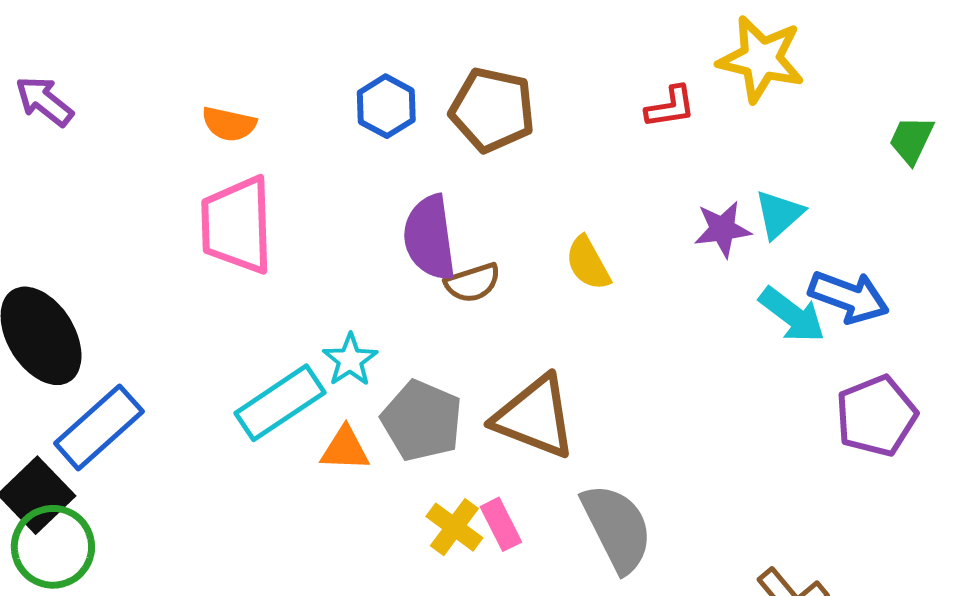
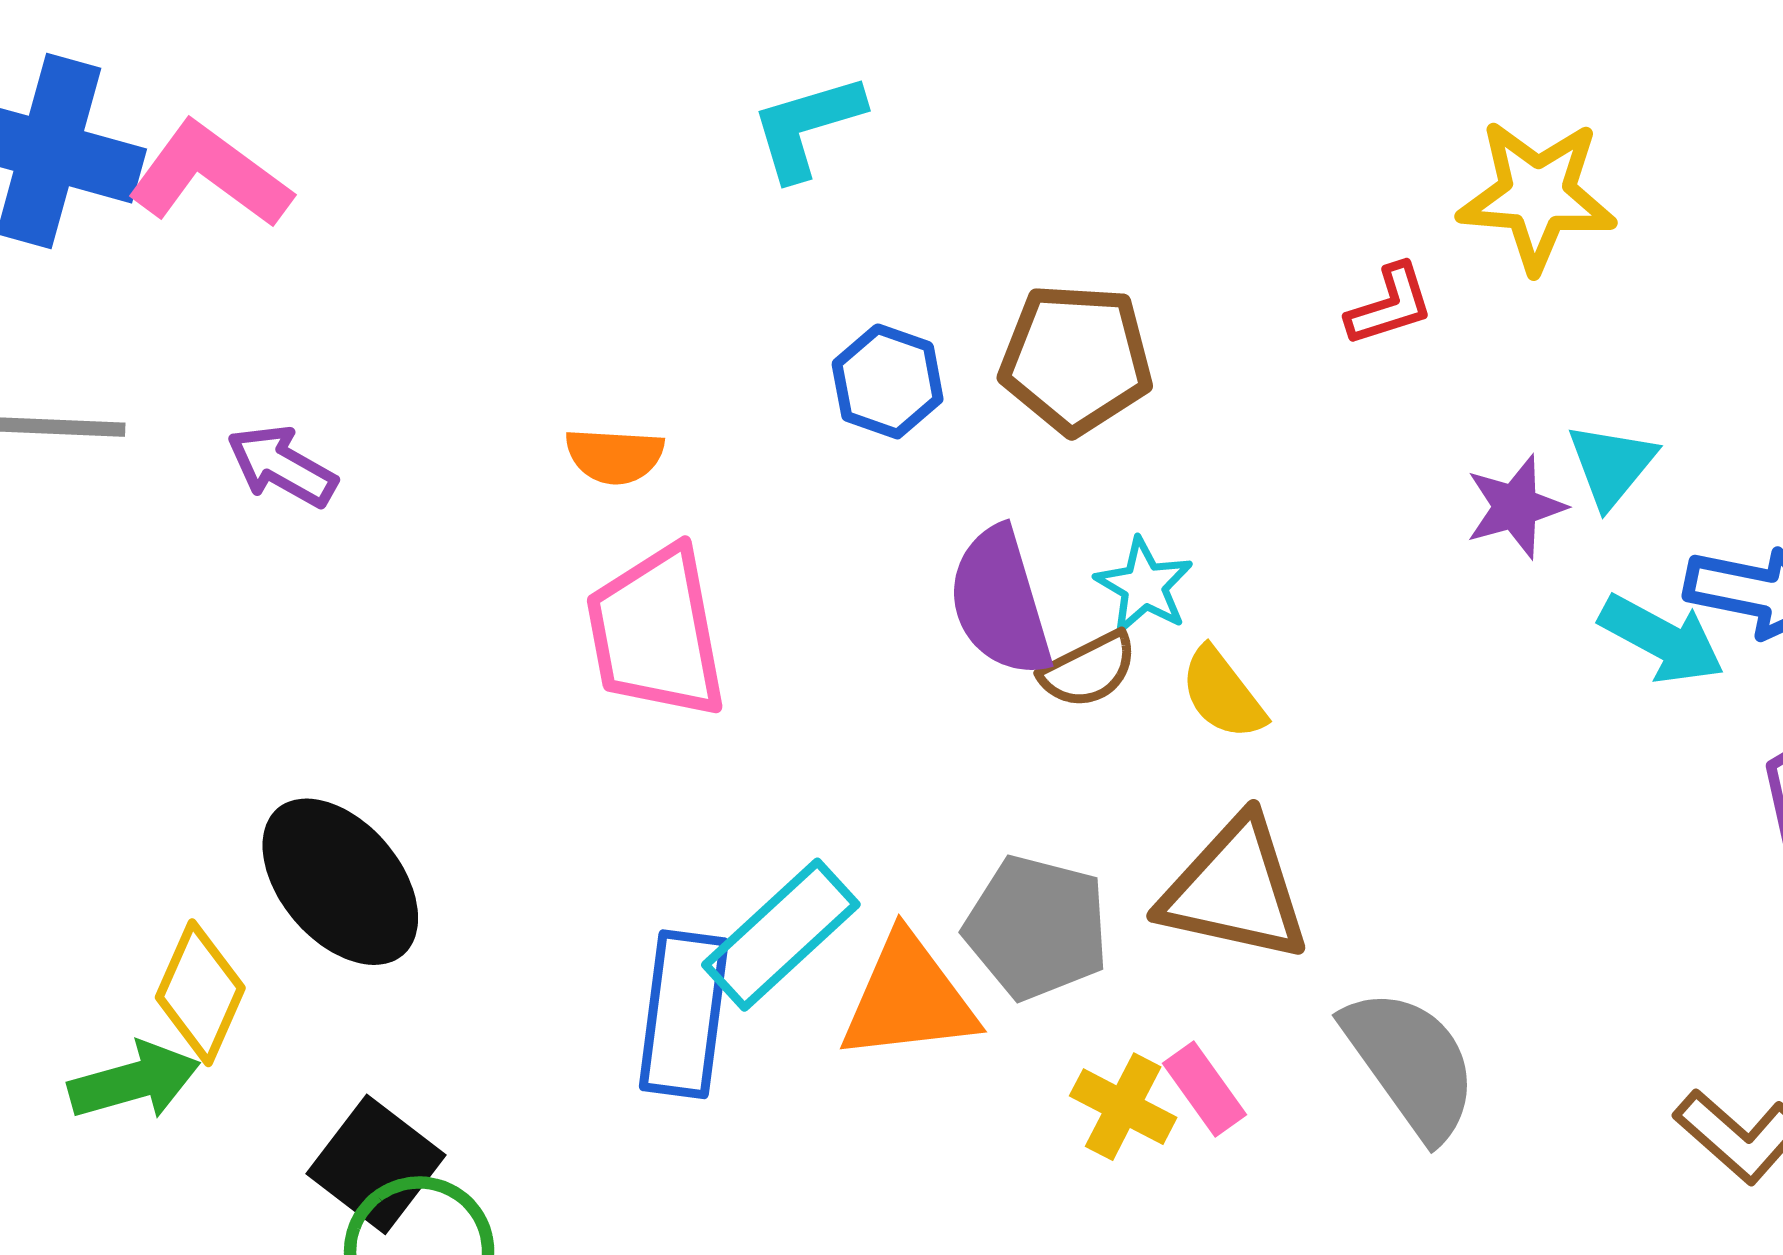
yellow semicircle: (588, 263) -> (1223, 694), moved
cyan star: (350, 360) -> (1144, 586), moved
blue rectangle: (99, 427) -> (684, 1014), moved, turned -32
orange triangle: (345, 449) -> (908, 998), size x1.6

